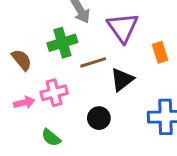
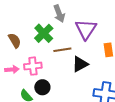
green cross: (62, 43) -> (44, 33), turned -36
black circle: (99, 118) -> (42, 87), moved

